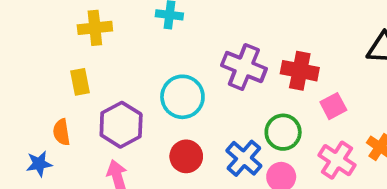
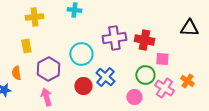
purple cross: (244, 67) -> (114, 38), turned -30
pink square: (333, 106) -> (162, 59), turned 32
green circle: (283, 132) -> (145, 75), moved
blue cross: (244, 158) -> (105, 77), moved

